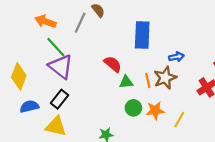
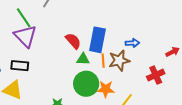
blue rectangle: (142, 35) -> (97, 40), moved
black rectangle: (59, 99) -> (20, 66), turned 48
green circle: (133, 108) -> (86, 84), size x1.6

